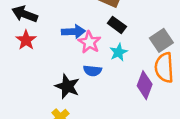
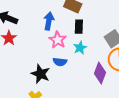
black rectangle: (117, 25) -> (79, 27), turned 56
blue arrow: (73, 32) -> (49, 21), moved, turned -78

